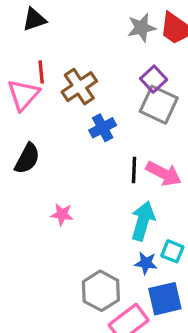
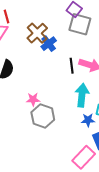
brown cross: (79, 87) -> (37, 33), moved
gray hexagon: (101, 291) -> (43, 116), moved

